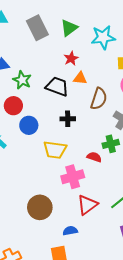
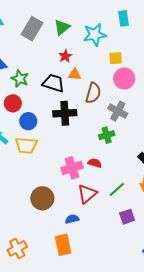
gray rectangle: (37, 28) -> (32, 29), turned 60
black cross: (68, 119) -> (65, 113), size x1.6
yellow trapezoid: (55, 150) -> (26, 145), moved
red semicircle: (94, 157) -> (95, 163), moved

